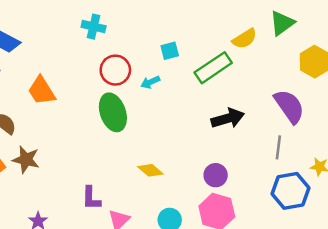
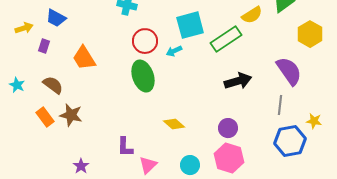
cyan square: (170, 51) -> (190, 25), size x1.8

